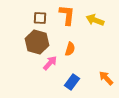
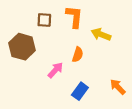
yellow arrow: (95, 20) -> (101, 34), moved
brown hexagon: (37, 42) -> (22, 47), moved

